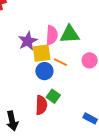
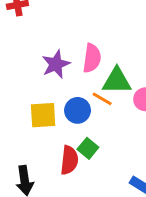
green triangle: (70, 34) -> (117, 81), moved
yellow square: (42, 53) -> (43, 115), moved

